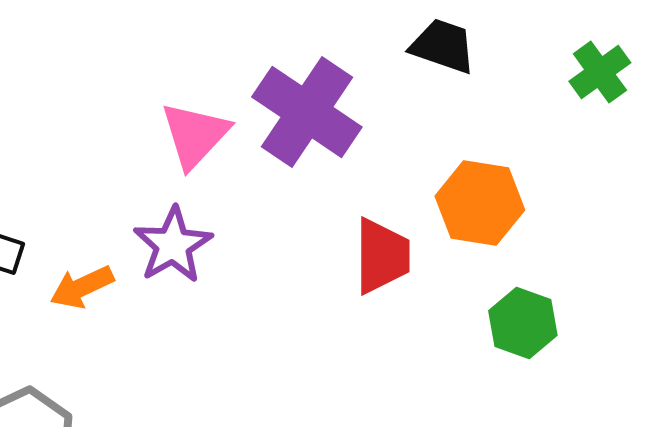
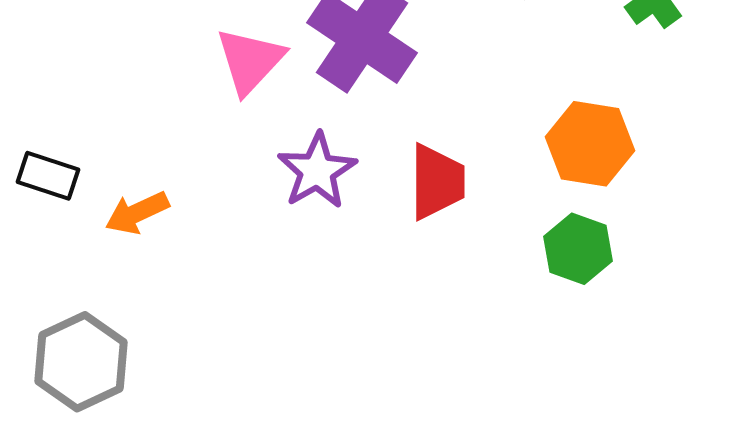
orange hexagon: (480, 203) -> (590, 144), moved
purple star: (173, 245) -> (317, 171), moved

